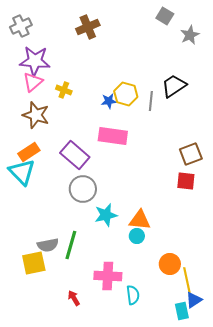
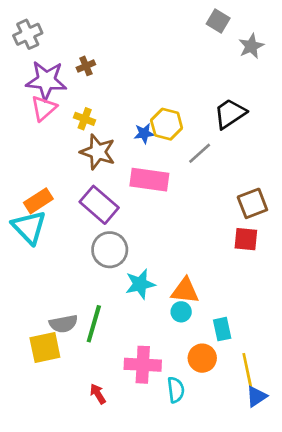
brown cross: (88, 27) -> (86, 66), moved, size x0.6
gray line: (151, 101) -> (200, 153), moved, turned 42
brown star: (36, 115) -> (98, 152), moved
orange circle: (170, 264) -> (202, 358), moved
cyan rectangle: (182, 311) -> (222, 329), moved

